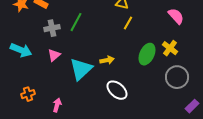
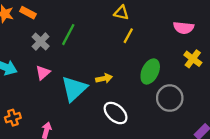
pink semicircle: (176, 16) -> (184, 28), turned 138
gray cross: (52, 28) -> (41, 42), turned -35
yellow cross: (170, 48) -> (193, 59), moved
gray circle: (177, 77) -> (170, 98), moved

